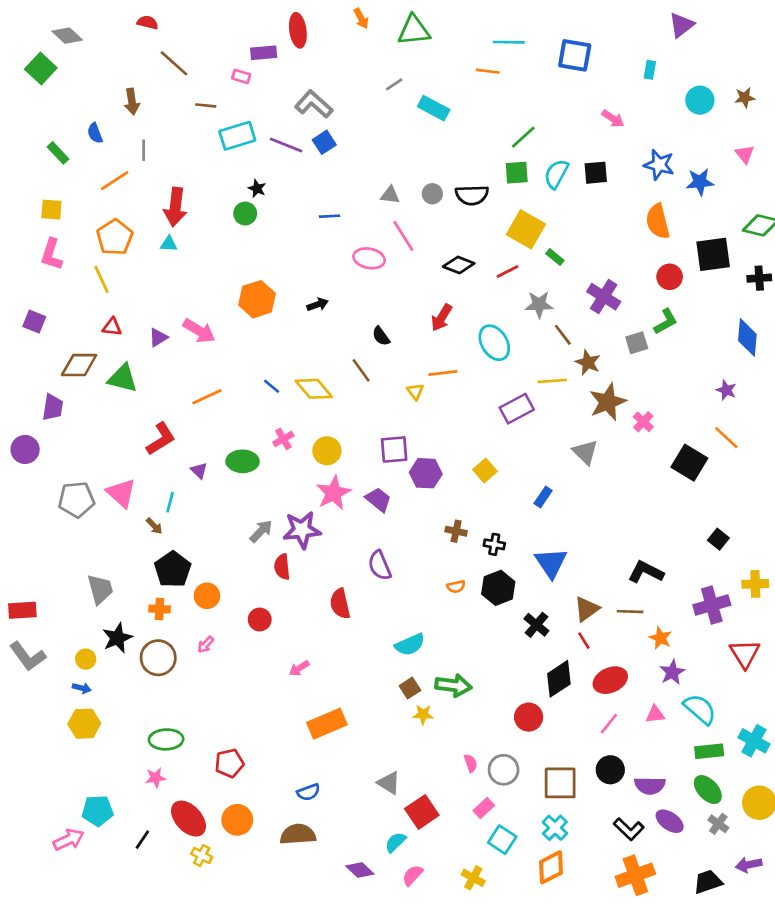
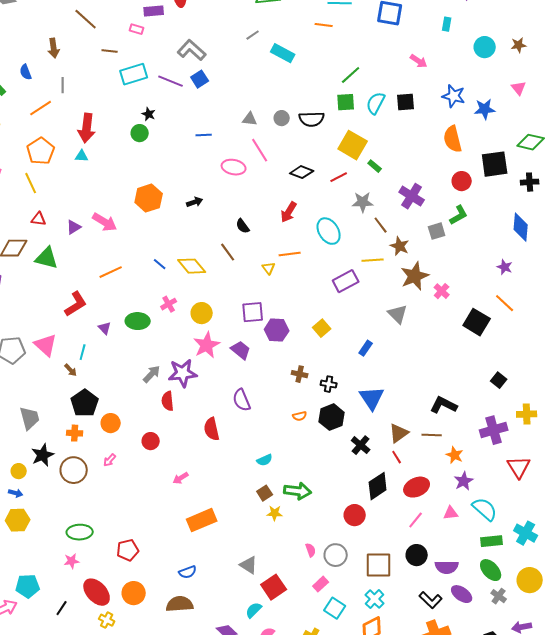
cyan semicircle: (410, 645) -> (265, 460), size x0.7

